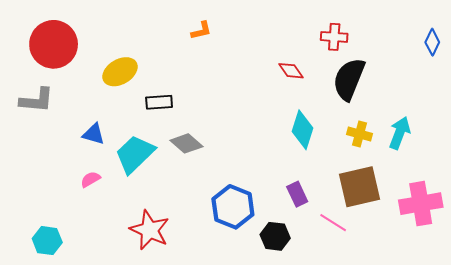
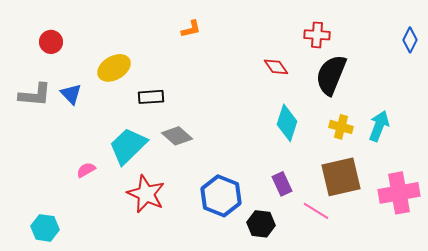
red circle: (54, 44) -> (51, 42), size x0.5
blue triangle: (94, 134) -> (71, 94), moved, turned 30
red star: (150, 230) -> (146, 194), moved

